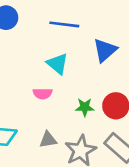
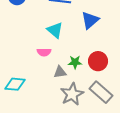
gray triangle: (48, 140) -> (60, 72), moved

